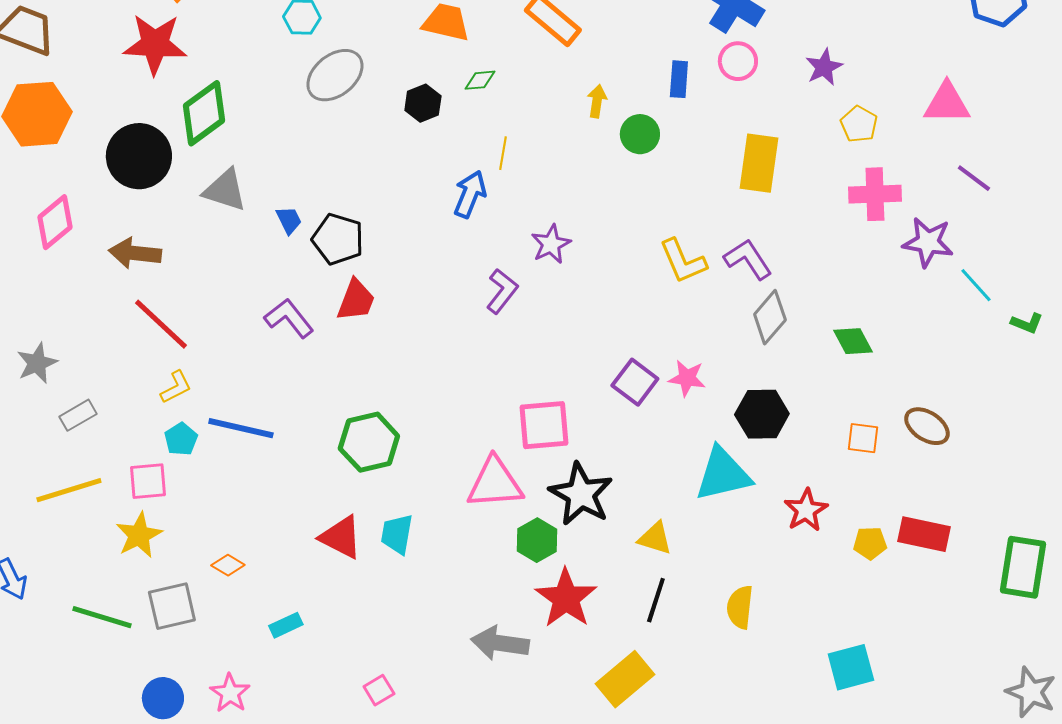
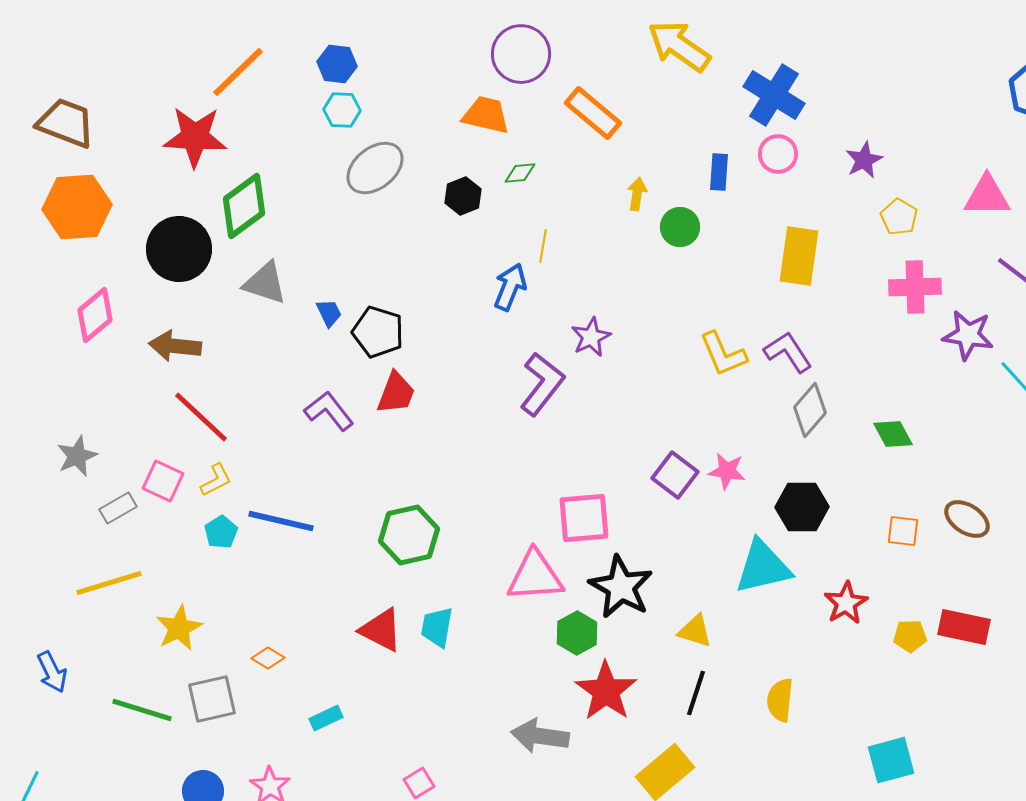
purple L-shape: (502, 291) -> (542, 384), size x1.4
pink square: (148, 481) -> (163, 481), moved, turned 30

